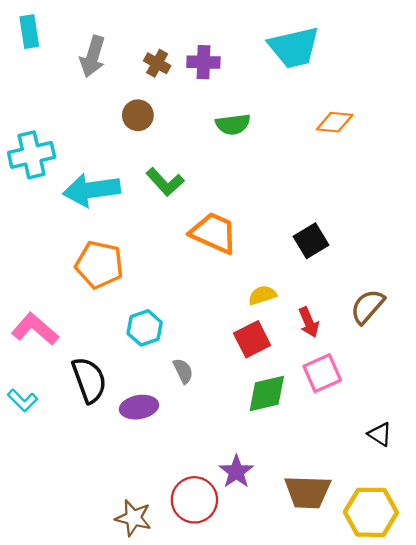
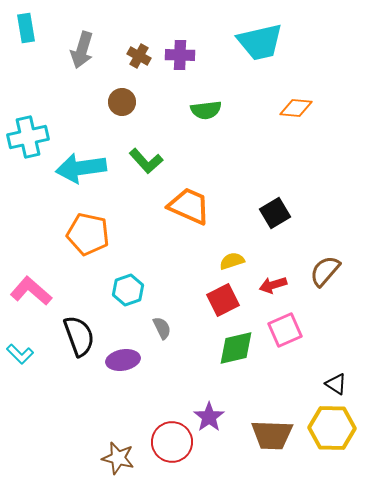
red arrow: (309, 322) -> (273, 285), turned 96
yellow hexagon: (371, 512) -> (332, 428), moved

